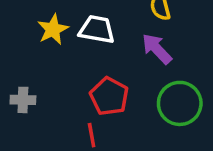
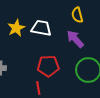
red pentagon: (109, 96) -> (48, 66), turned -30

